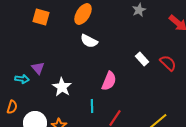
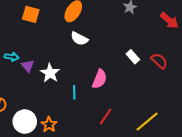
cyan arrow: (22, 79) -> (12, 57), moved
white star: (62, 87) -> (50, 73), moved
cyan line: (92, 106) -> (74, 92), moved

